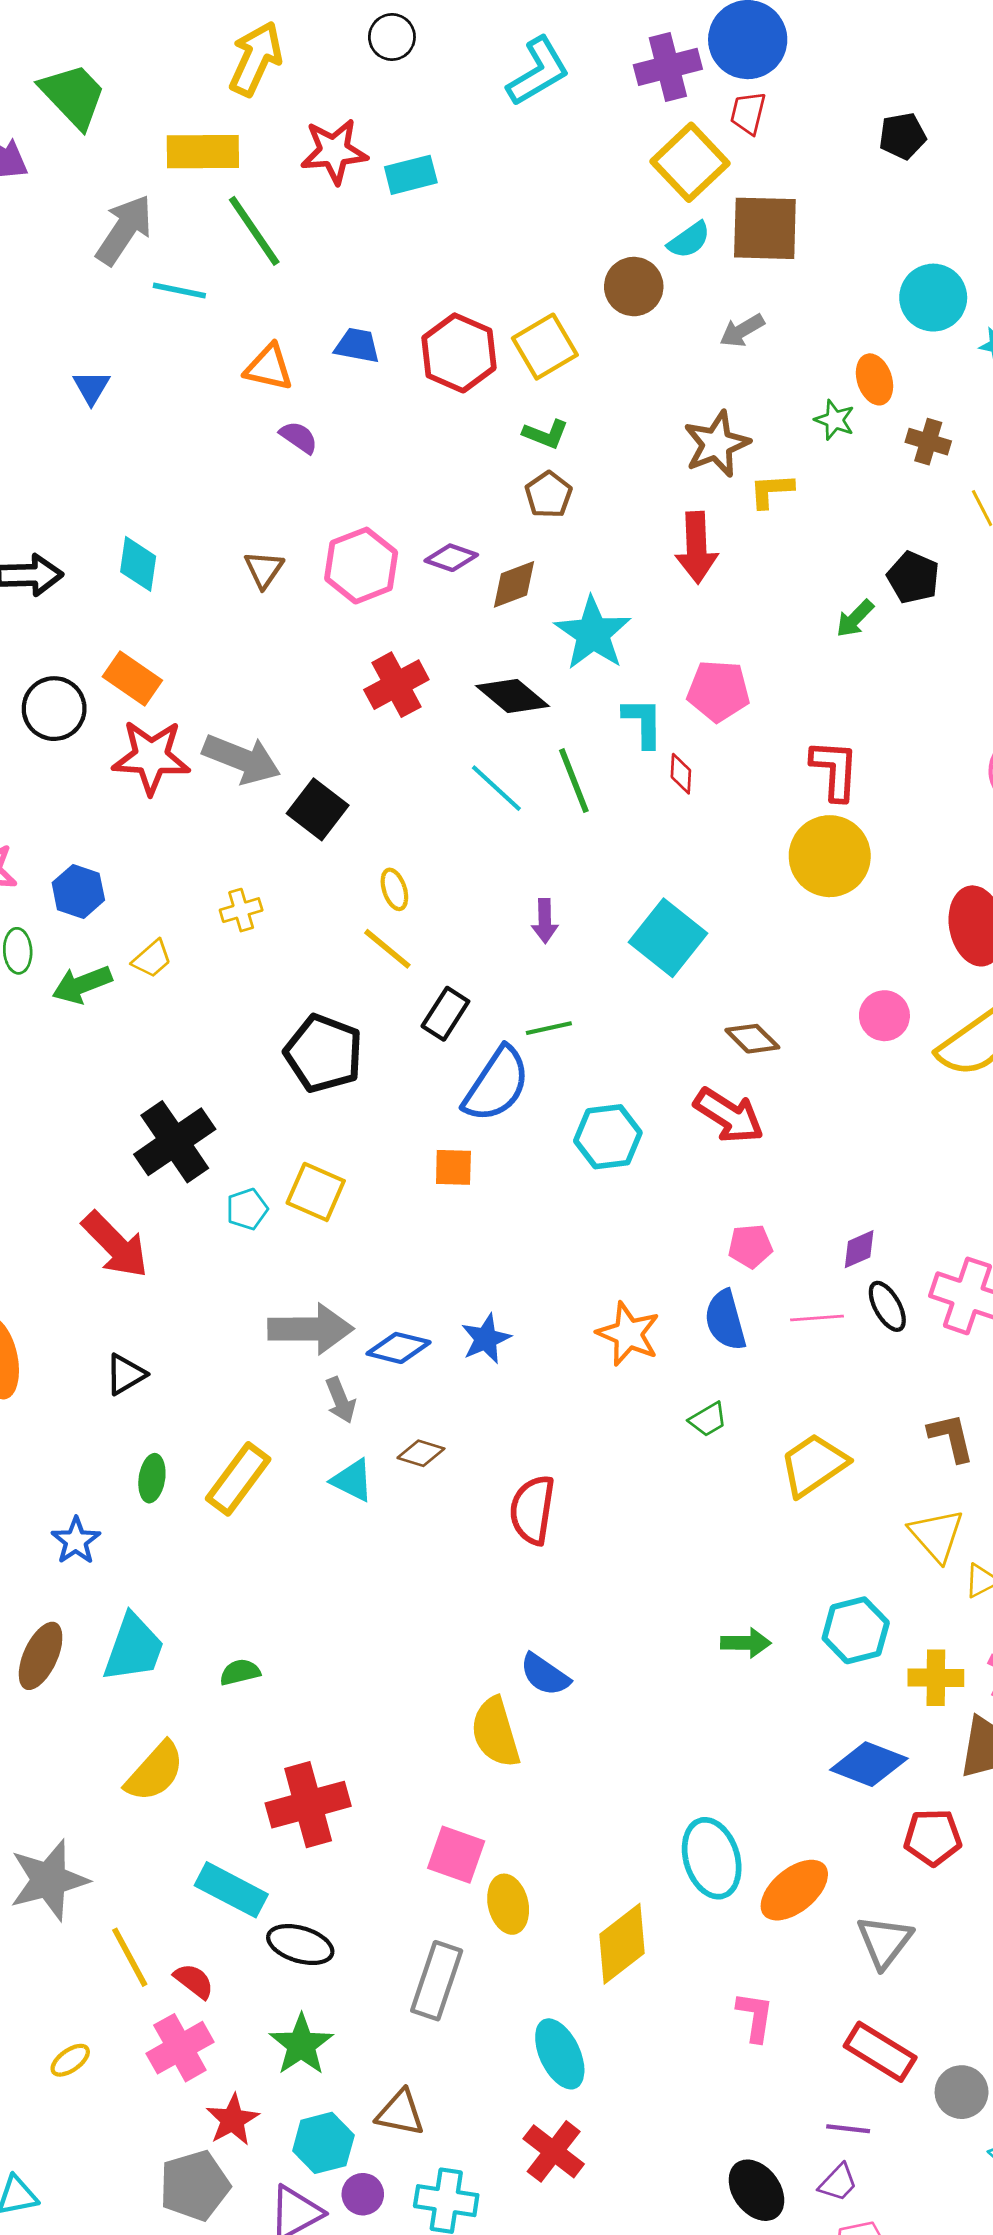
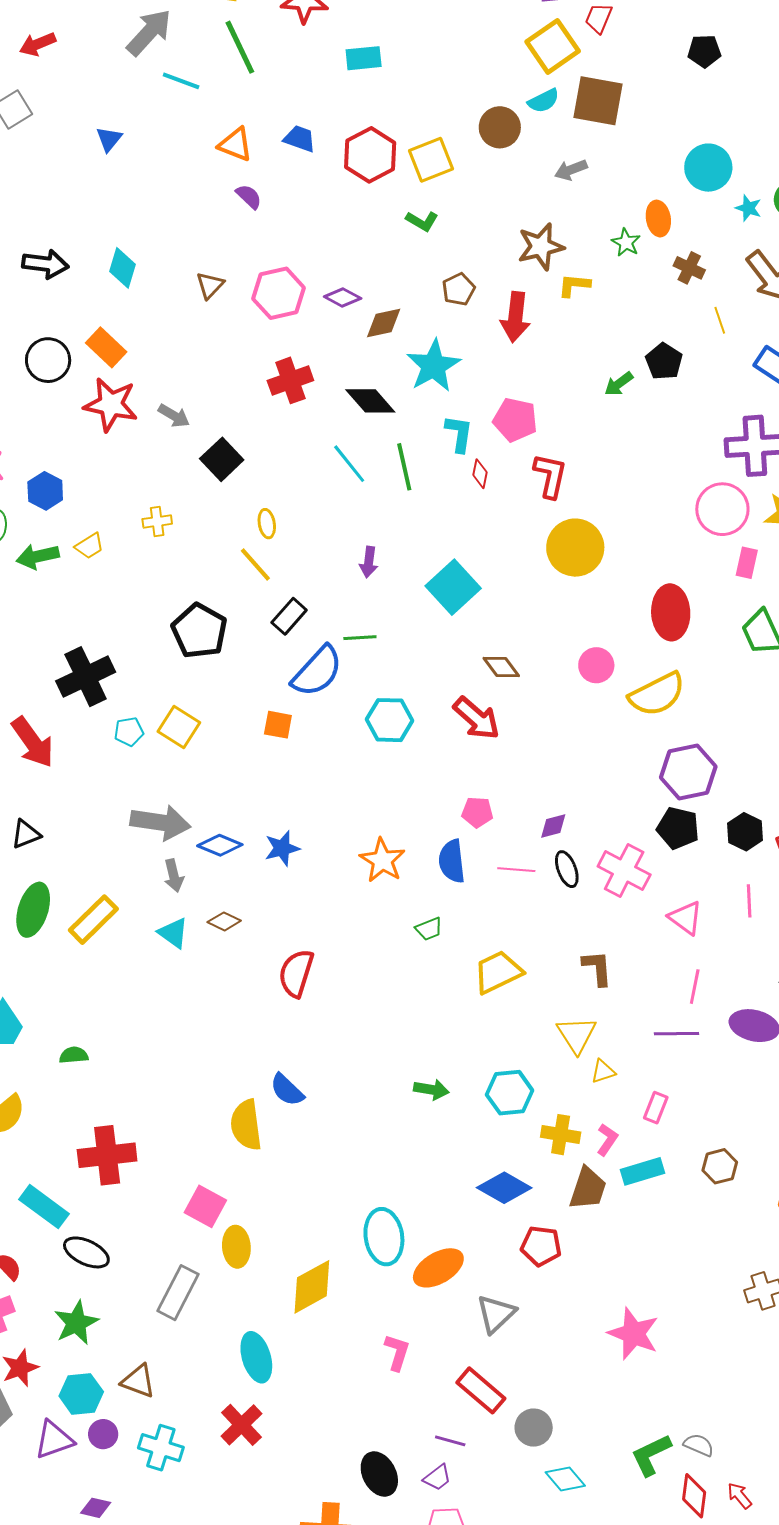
cyan rectangle: (411, 175) -> (364, 58), moved
brown pentagon: (548, 495) -> (459, 289), moved
gray arrow: (242, 759) -> (174, 416), size x0.6
red L-shape: (835, 770) -> (550, 476), moved
green ellipse: (152, 1478) -> (33, 910), size x1.6

